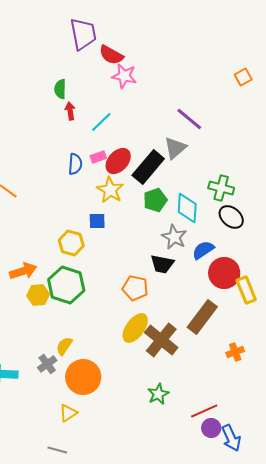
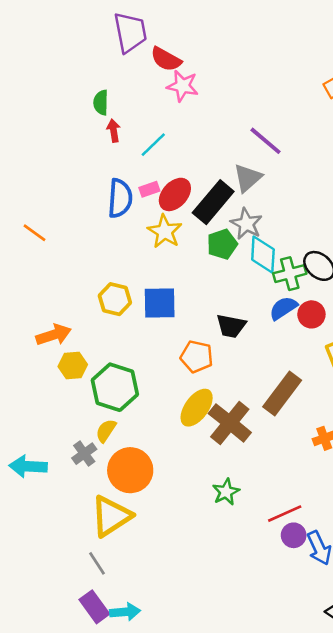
blue semicircle: (75, 164) -> (120, 198), size x1.4
green cross: (221, 188) -> (290, 274), moved, turned -30
blue square: (97, 221) -> (160, 303), moved, size x1.6
gray star: (174, 237) -> (246, 224), moved
red circle: (224, 273) -> (311, 314), moved, size x0.7
green hexagon: (66, 285) -> (115, 387), moved
yellow triangle: (68, 413) -> (111, 516), size x1.8
gray line: (57, 450) -> (97, 563), turned 42

